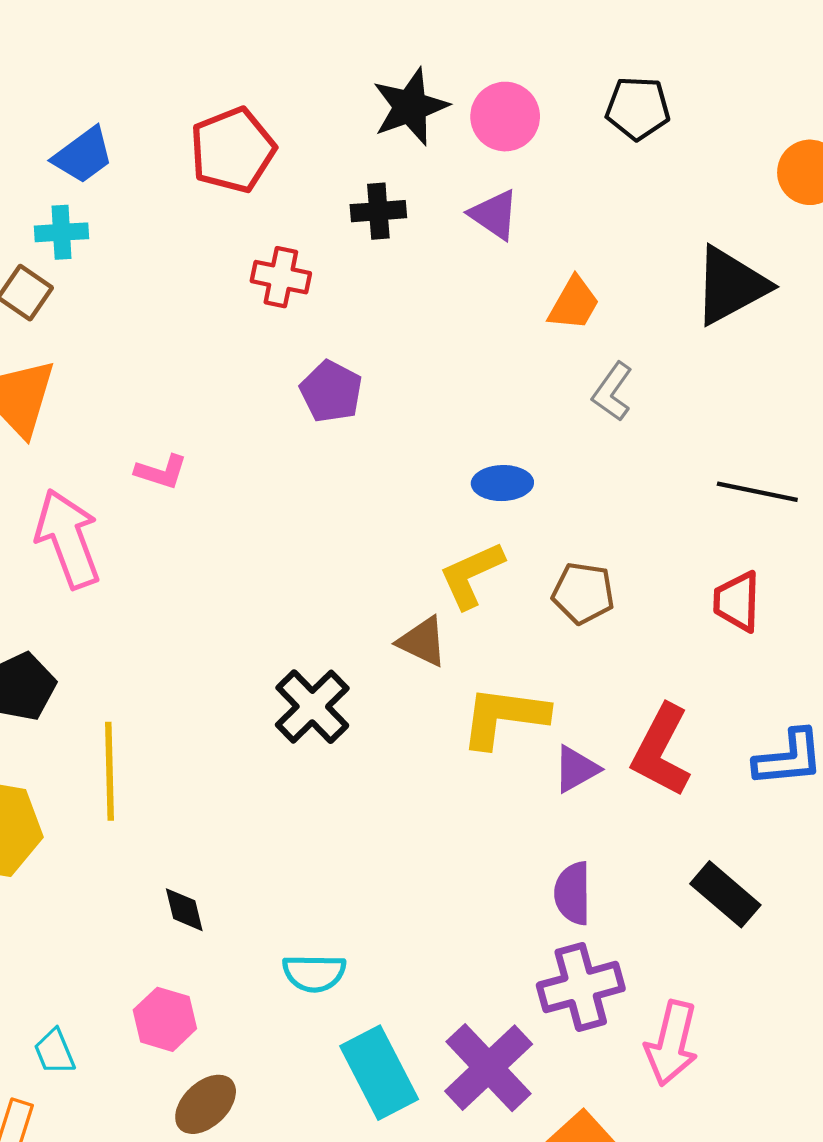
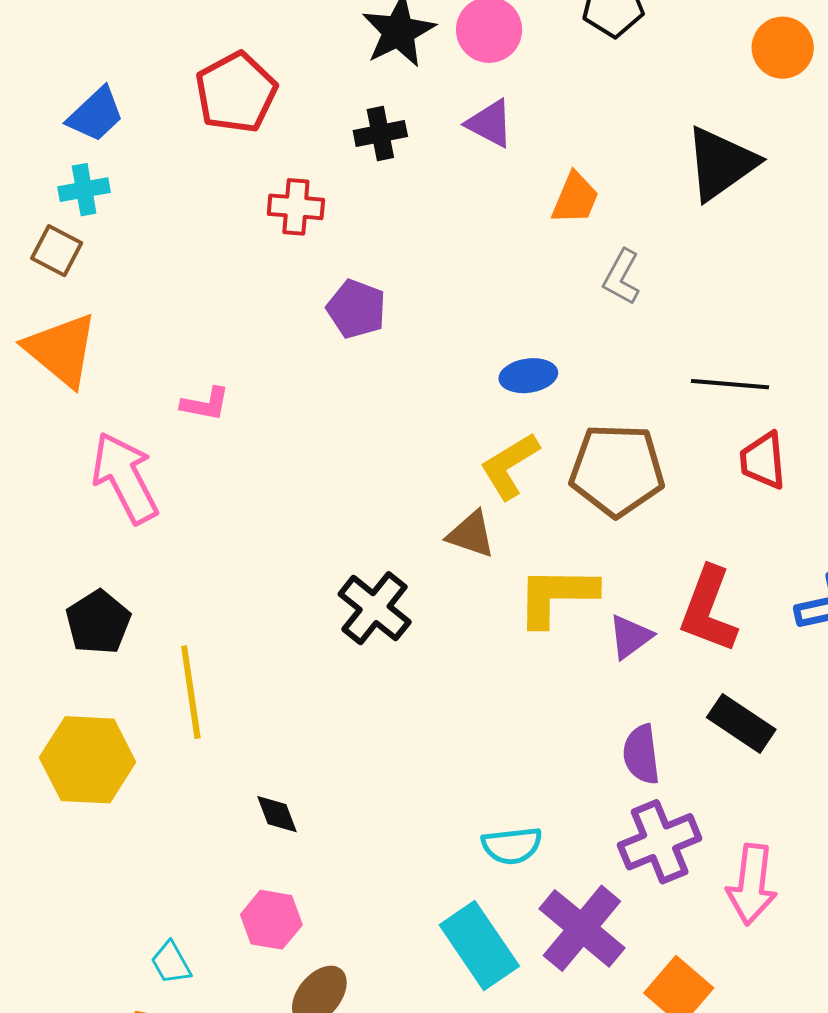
black line: (757, 492) -> (730, 384), moved
brown pentagon: (583, 593) -> (617, 470), size x1.6
black rectangle: (725, 894) -> (741, 723), moved
cyan semicircle: (314, 973) -> (512, 846), moved

